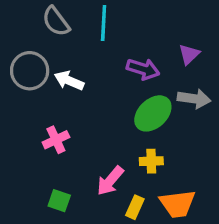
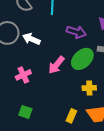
yellow cross: (151, 161) -> (89, 88), moved
pink arrow: (110, 181) -> (56, 65), moved

